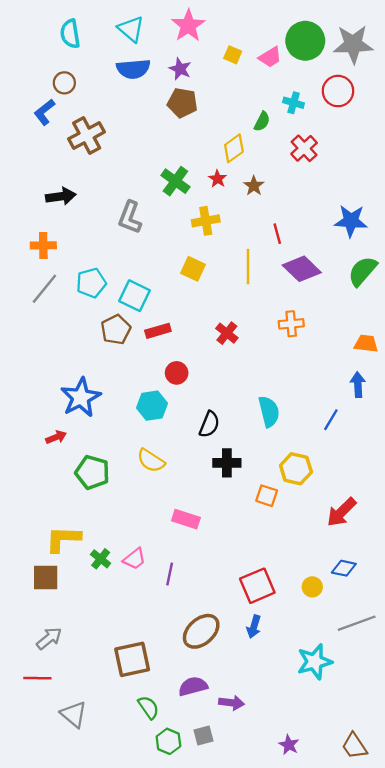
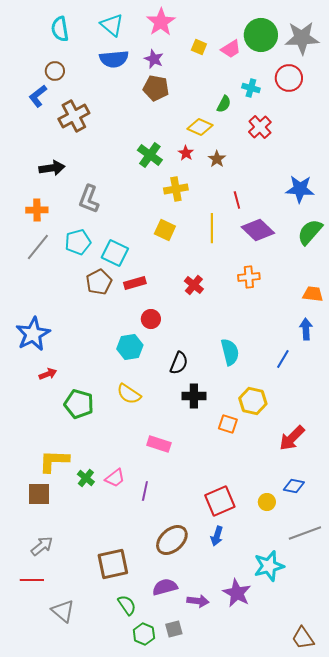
yellow diamond: (234, 148) -> (200, 127), turned 60
gray L-shape: (130, 217) -> (89, 199), moved
blue star: (81, 397) -> (33, 334), moved
purple star: (289, 745) -> (237, 593), moved, size x1.6

